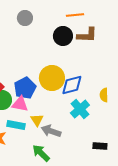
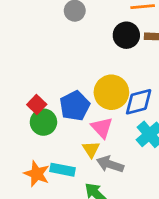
pink triangle: (20, 104) -> (102, 128), moved, turned 36
cyan rectangle: (16, 125) -> (62, 170), moved

